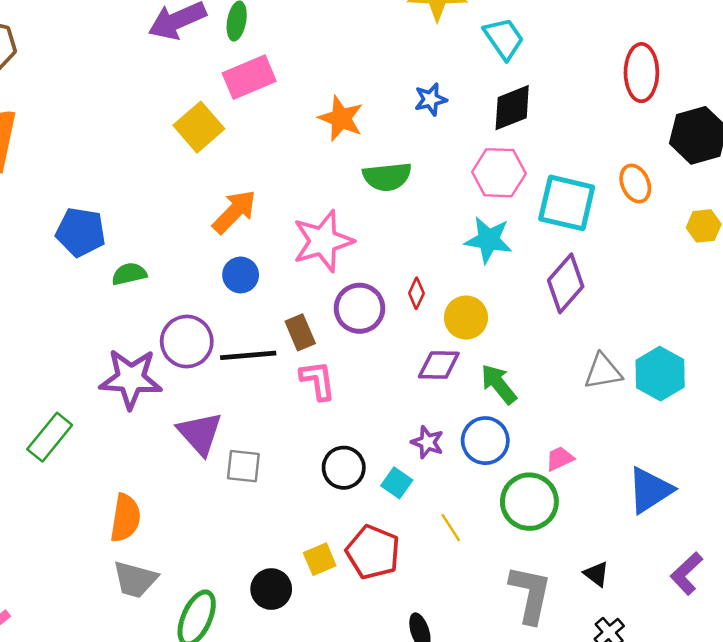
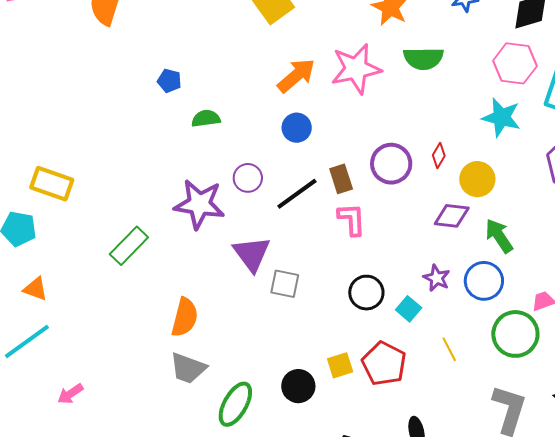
blue pentagon: (81, 232) -> (169, 81), size x0.6
pink star: (323, 241) -> (356, 69), moved
purple circle: (187, 341) -> (248, 178), size x0.7
black line: (248, 355) -> (297, 194), turned -36

